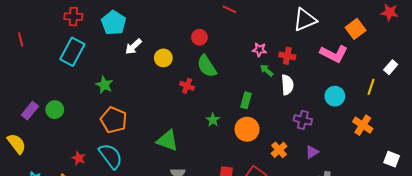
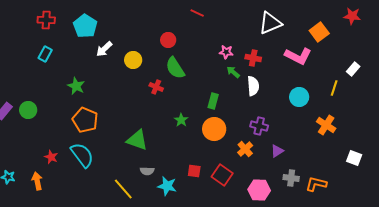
cyan rectangle: (72, 52) -> (45, 54), size x0.6
purple cross: (303, 120) -> (259, 126), moved

